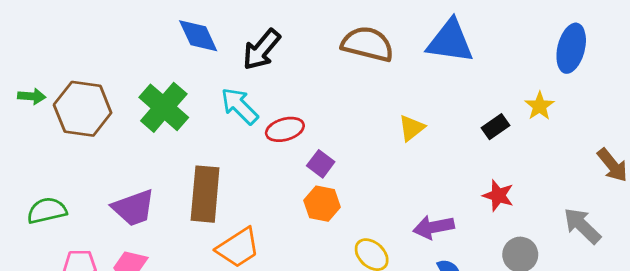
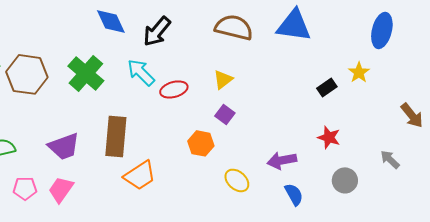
yellow triangle: (412, 128) -> (223, 79), moved
purple square: (321, 164) -> (225, 114), moved
gray arrow: (582, 226) -> (390, 159), size x0.7

